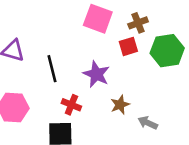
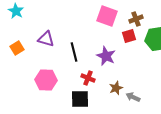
brown star: (120, 105) -> (116, 88), moved
gray arrow: (148, 123) -> (133, 97), moved

